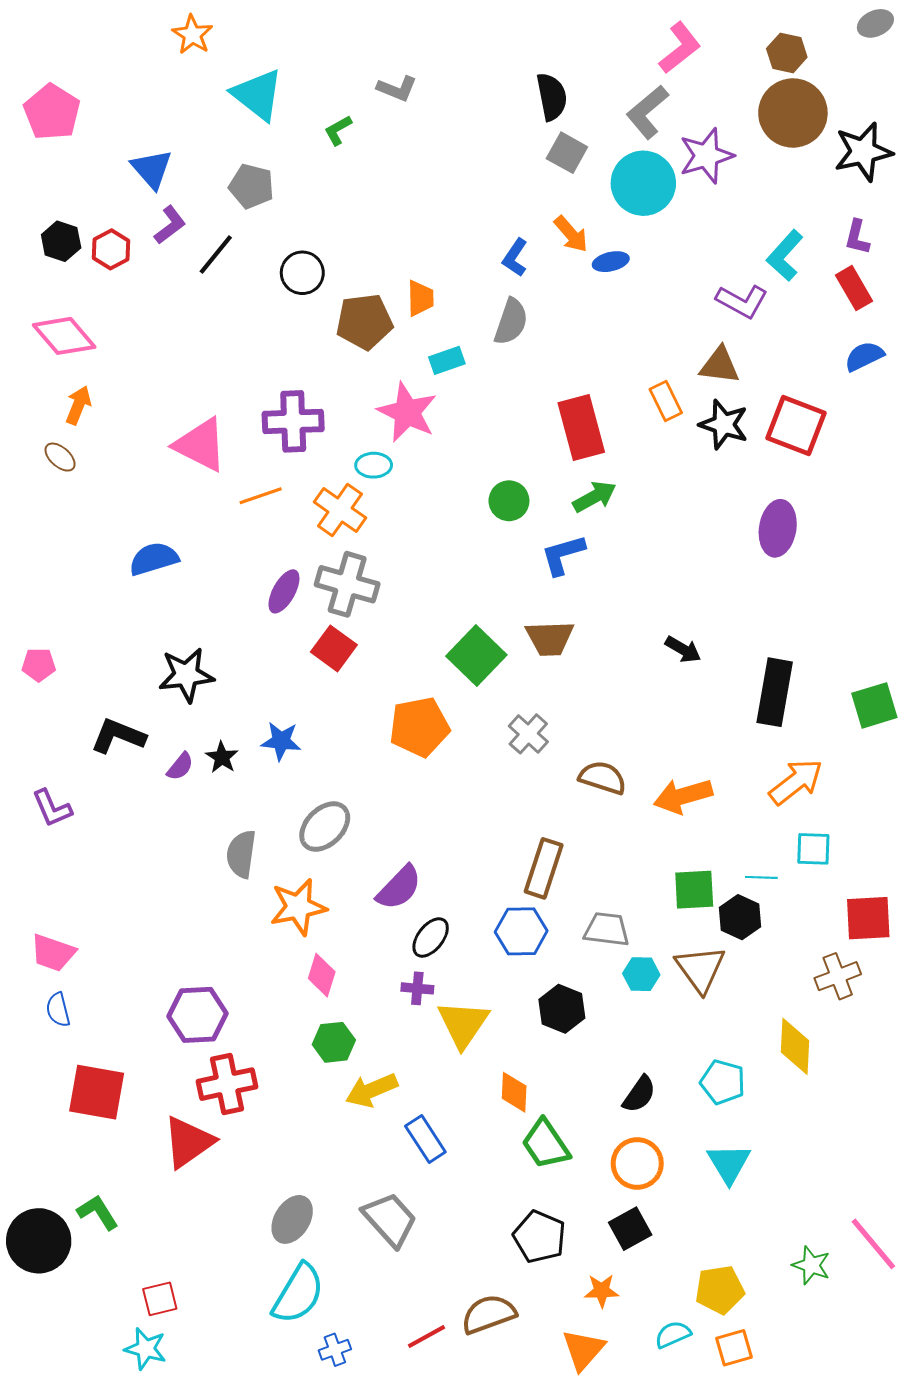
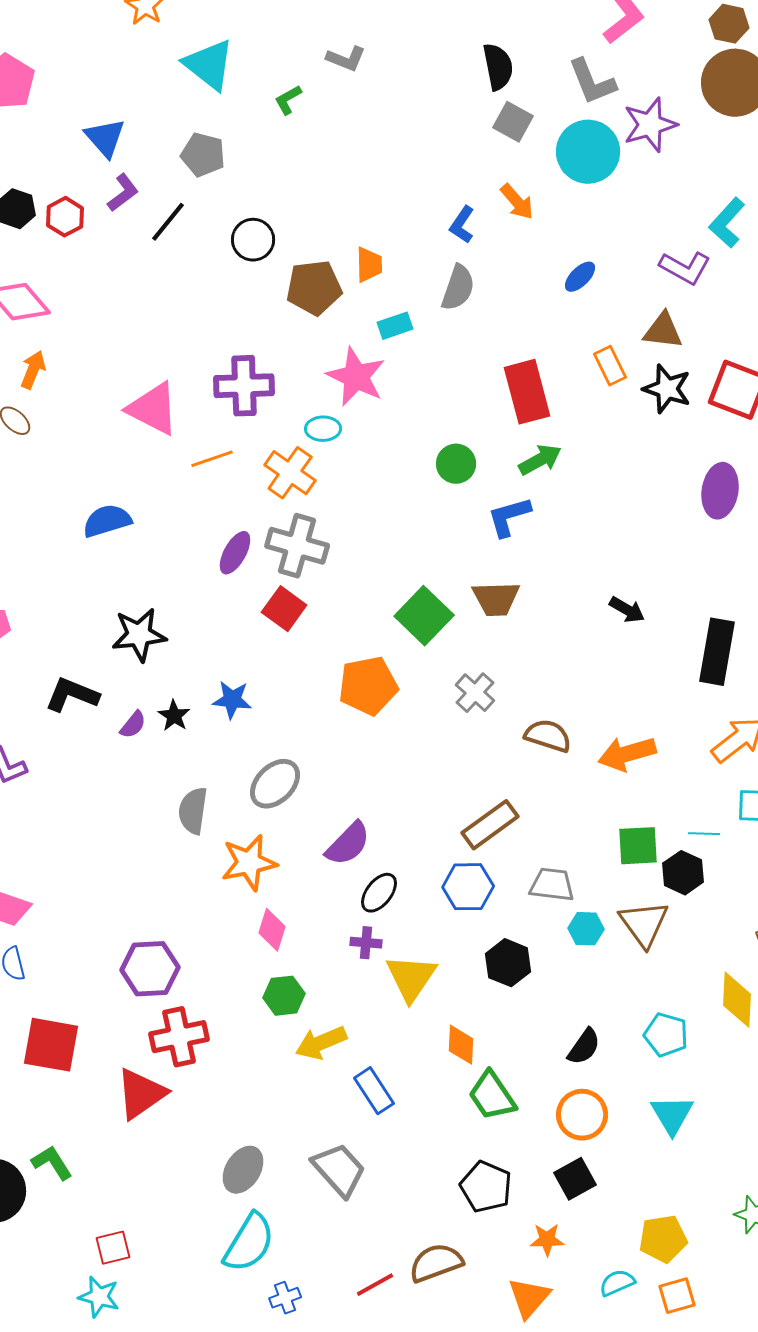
gray L-shape: (647, 112) -> (592, 82), turned -72
blue ellipse: (611, 262) -> (580, 277), moved, turned -32
brown rectangle: (544, 868) -> (490, 825), turned 36

